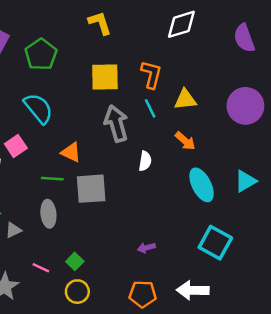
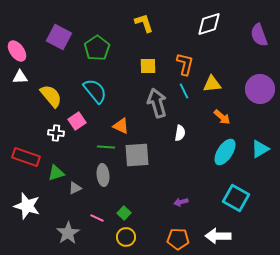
yellow square: (105, 77) -> (148, 66), size x0.7
orange arrow: (185, 141) -> (222, 117), moved
cyan ellipse: (202, 185) -> (225, 152), turned 60

